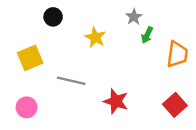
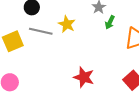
gray line: (71, 81) -> (41, 31), moved

